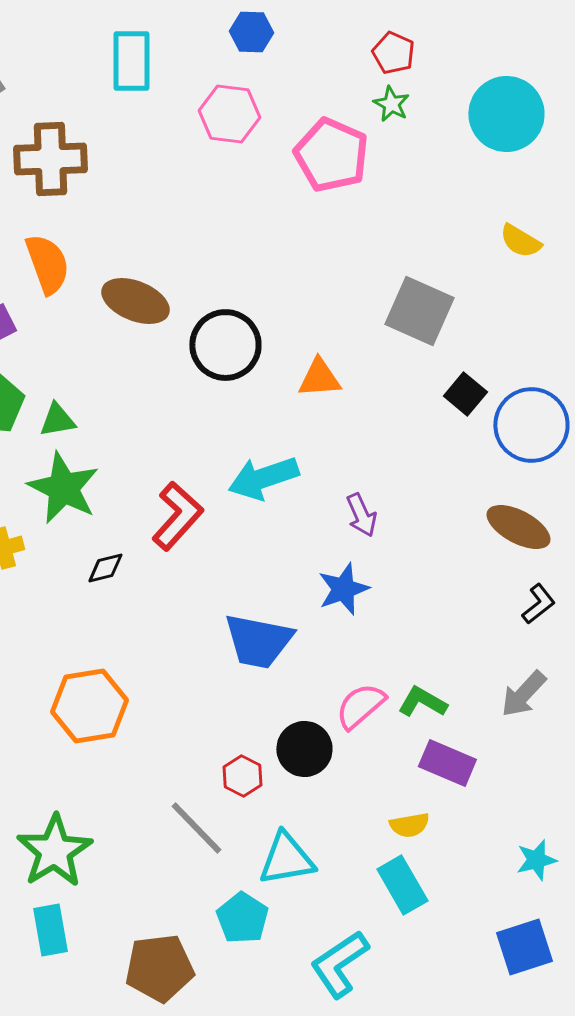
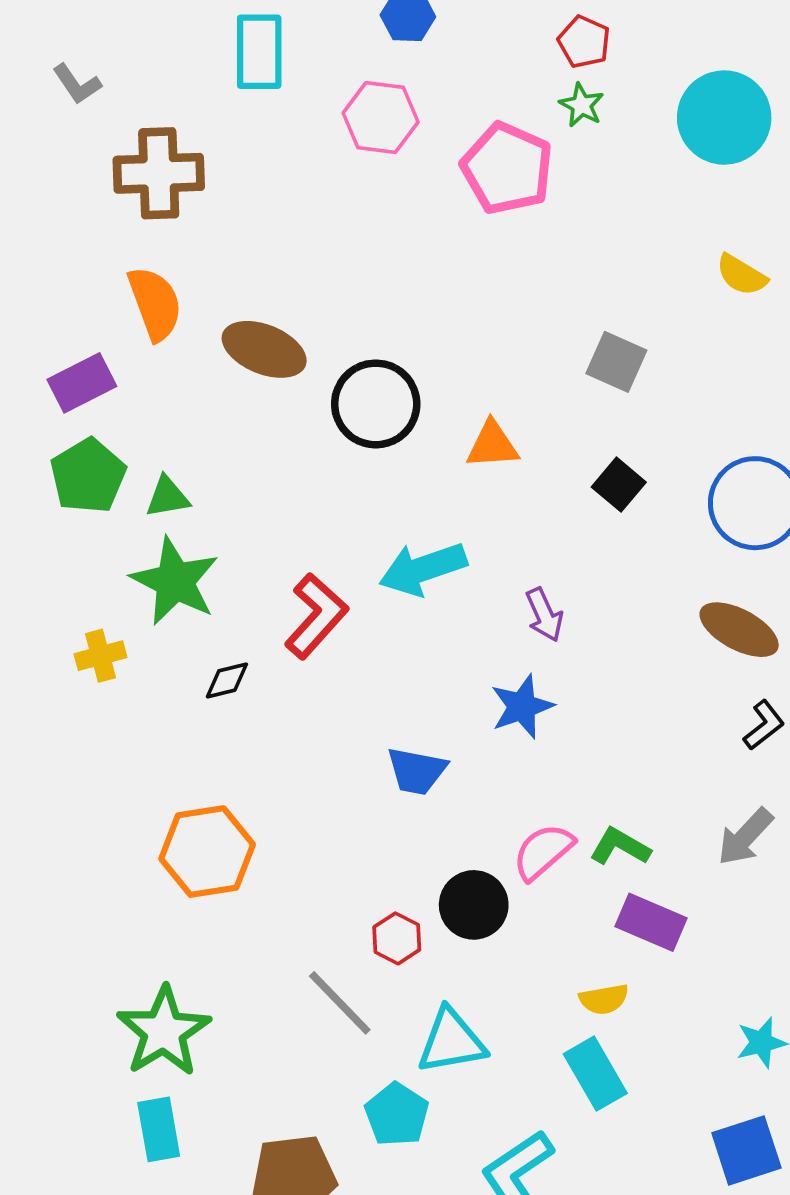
gray square: (419, 311) -> (616, 362), size x0.7
black square: (465, 394) -> (619, 485), moved
blue trapezoid: (258, 641) -> (417, 771), size x0.7

